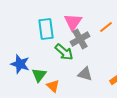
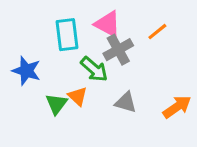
pink triangle: (73, 22) -> (108, 24), turned -36
blue star: (20, 64) -> (26, 71), moved
orange triangle: (53, 86) -> (78, 96), moved

